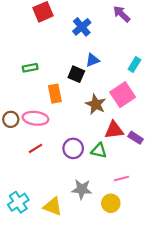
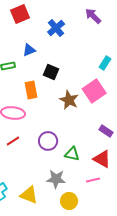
blue triangle: (93, 60) -> (29, 50), moved
red triangle: (114, 130) -> (102, 159), moved, turned 36
green triangle: (99, 151) -> (72, 154), moved
pink line: (122, 179) -> (93, 180), moved
yellow circle: (111, 203) -> (69, 201), moved

